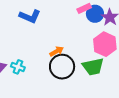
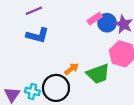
black circle: (62, 67) -> (56, 88), moved
green trapezoid: (93, 67) -> (98, 74), moved

